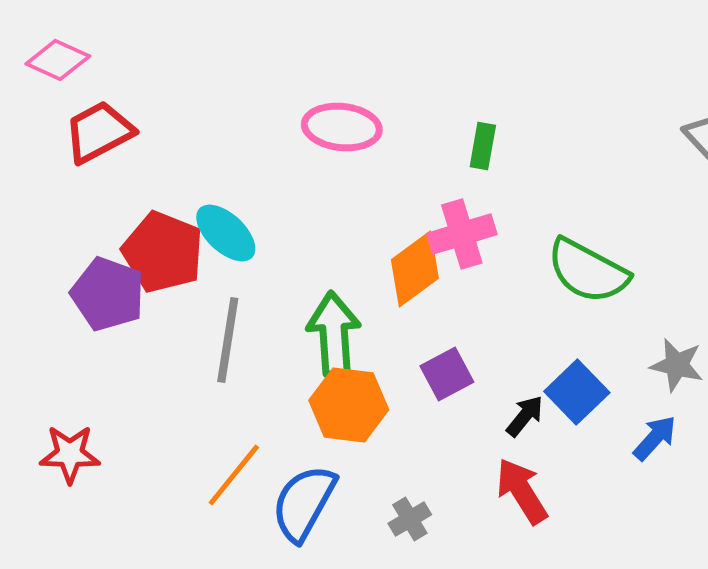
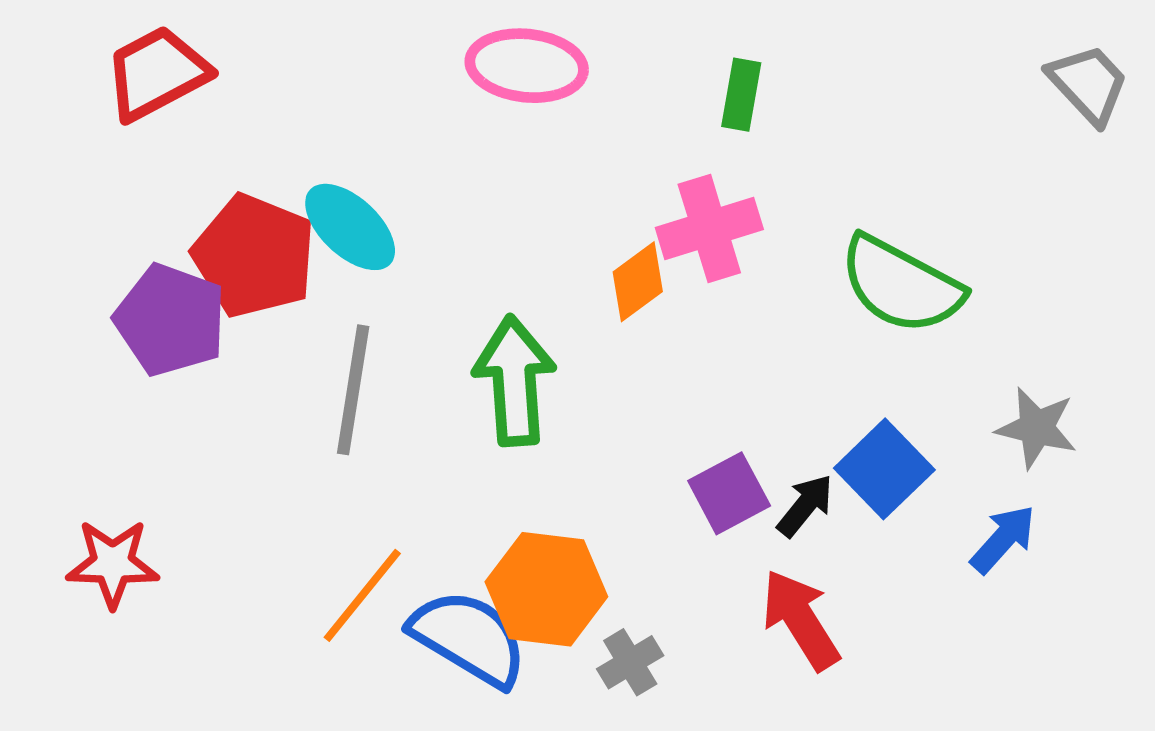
orange diamond: (415, 269) -> (638, 282), size x0.7
purple square: (447, 374) -> (729, 493), moved
orange hexagon: (349, 405) -> (546, 589), moved
blue semicircle: (304, 503) -> (469, 638), turned 92

